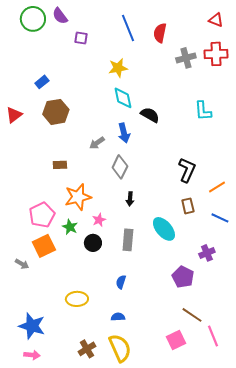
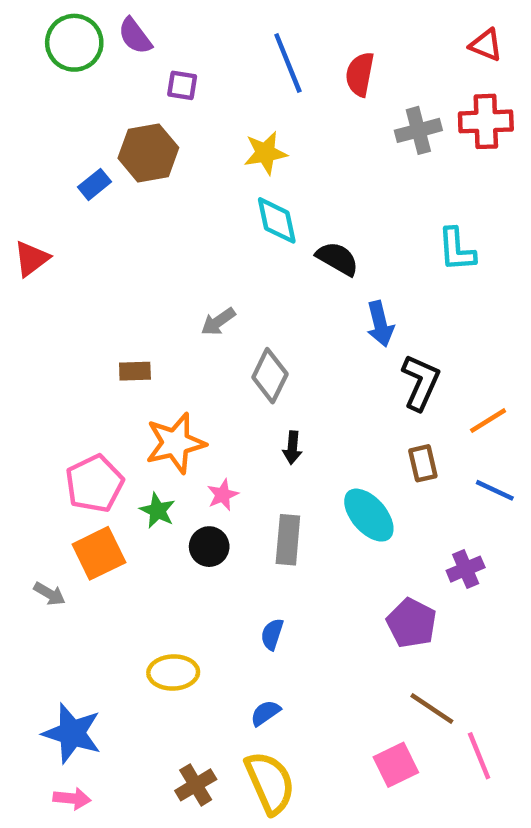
brown hexagon: (56, 112) -> (148, 153), moved
blue arrow: (124, 133) -> (380, 324), moved
blue semicircle: (118, 317) -> (265, 713), turned -32

